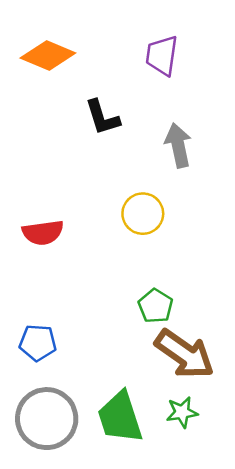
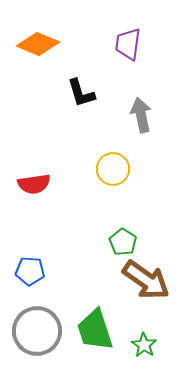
green star: (182, 412) -> (144, 345), moved, turned -30

